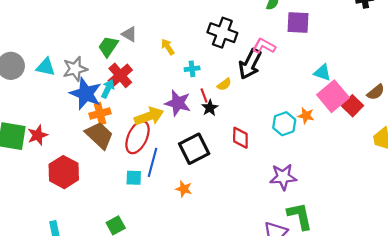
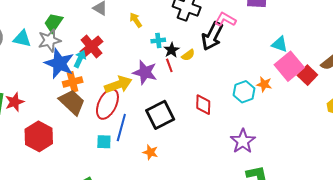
green trapezoid: (108, 46) -> (53, 23), moved
black star: (210, 108) -> (172, 50), moved
purple star: (283, 177) -> (243, 141), turned -30

